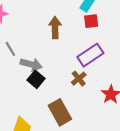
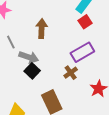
red square: (91, 21) -> (85, 22), turned -32
brown arrow: (55, 28) -> (42, 29), moved

